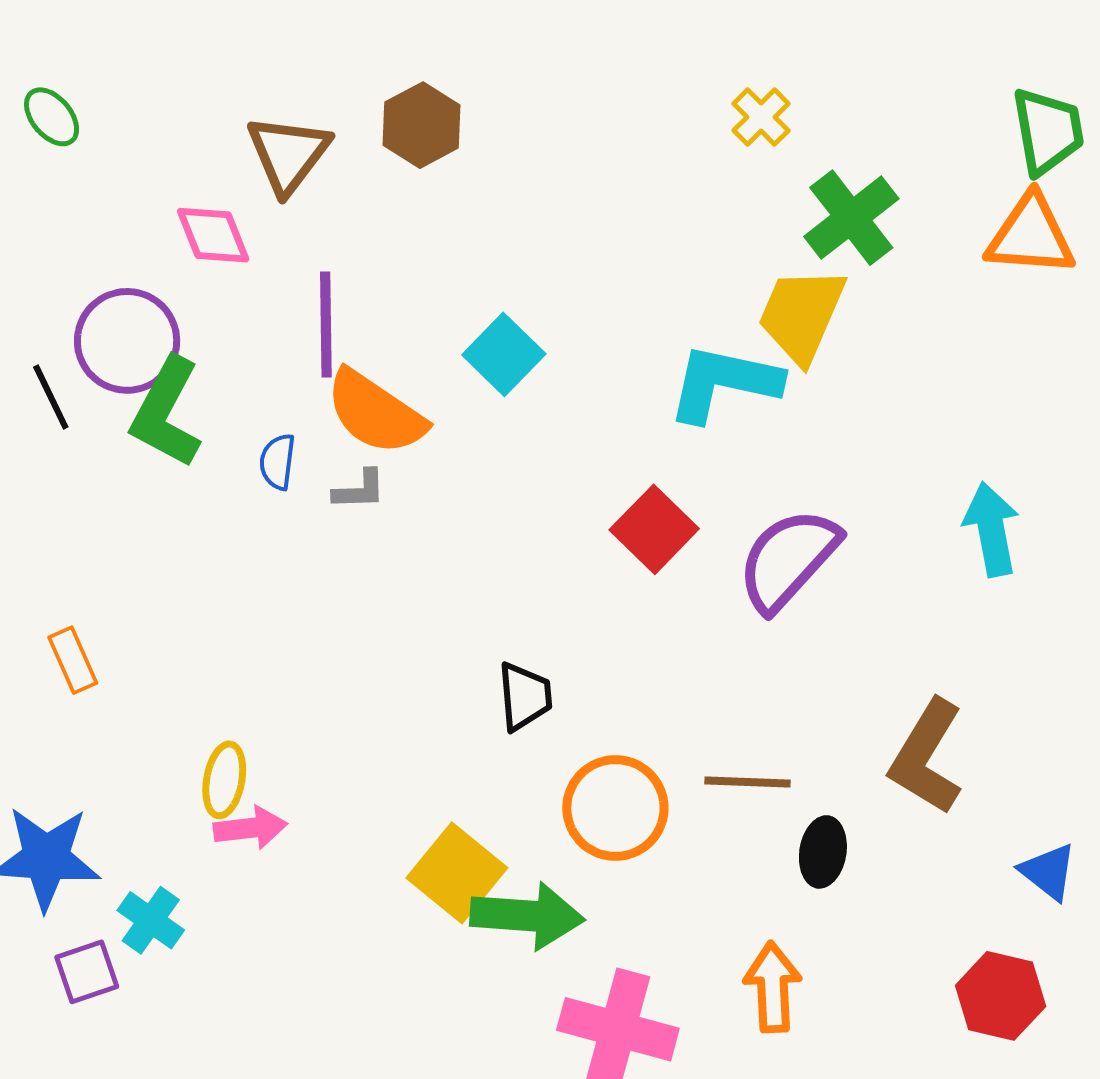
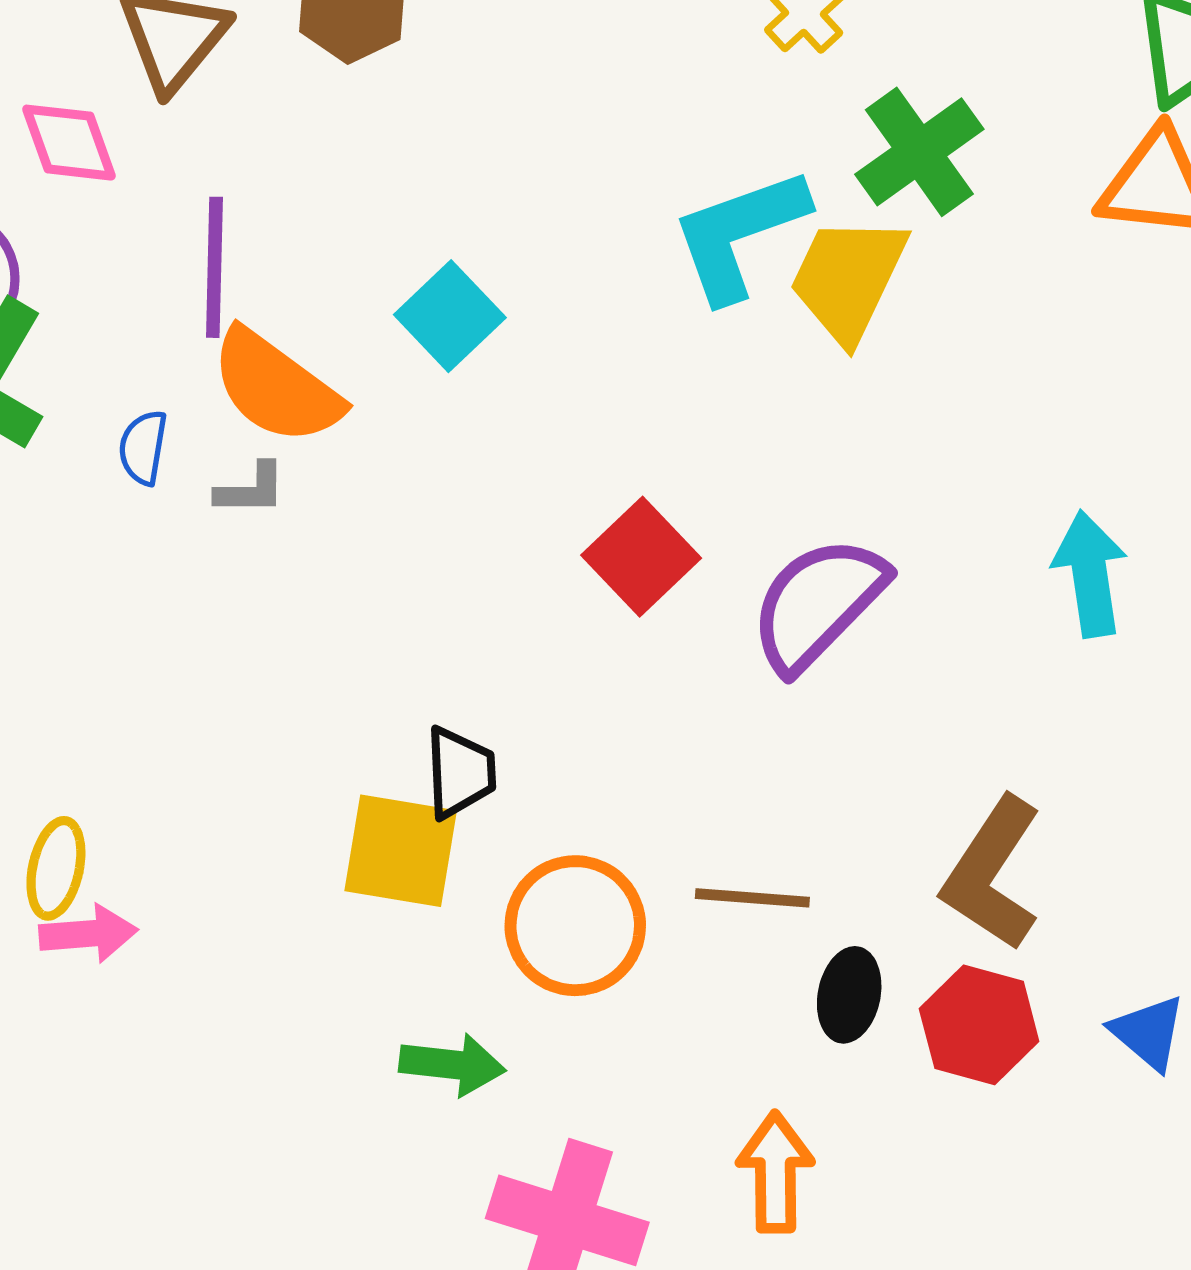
cyan L-shape: (724, 383) -> (739, 234), moved, turned -34
yellow square: (457, 873) -> (401, 851), moved, turned -32
green arrow: (527, 916) -> (452, 1065), size x0.7
red hexagon: (1001, 996) -> (979, 1025), moved

